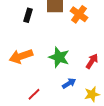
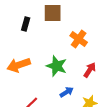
orange cross: (79, 14) -> (79, 39), moved

